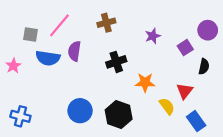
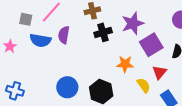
purple star: (153, 36) -> (133, 23), size x1.6
purple square: (185, 48) -> (151, 45), moved, size x1.6
black cross: (116, 62) -> (103, 32), moved

